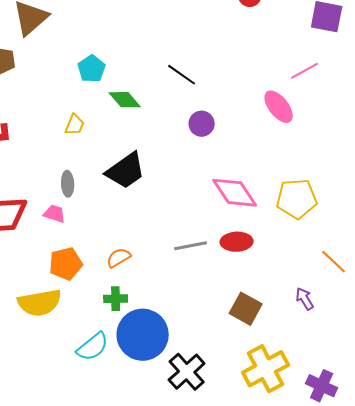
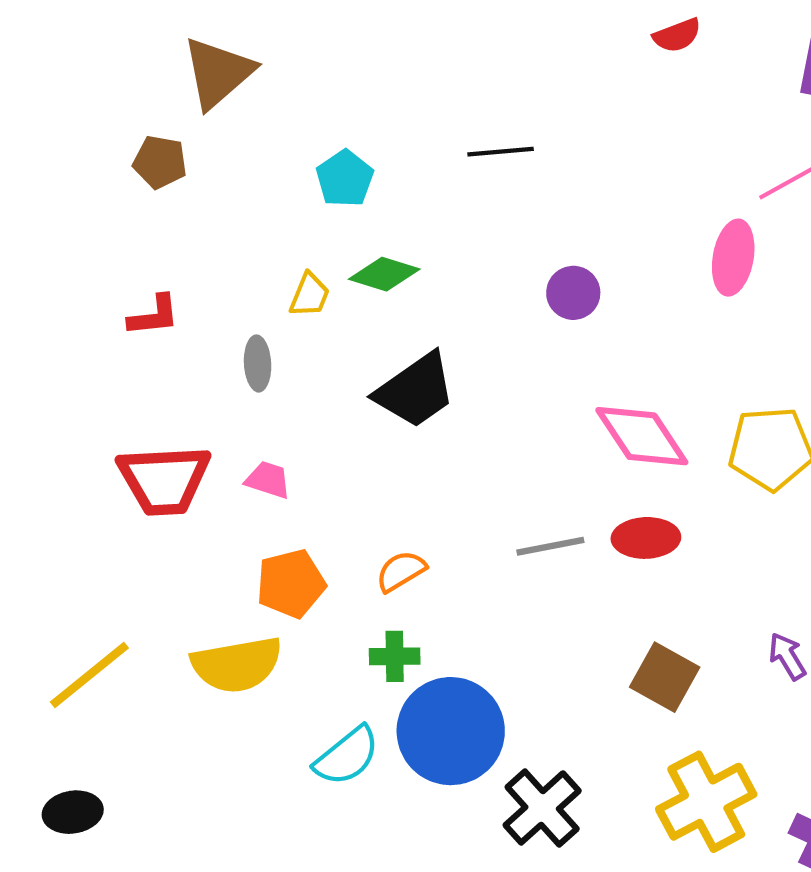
black line: (182, 75) -> (501, 152), moved, turned -40
green diamond: (125, 100) -> (384, 274), moved, turned -32
pink ellipse: (279, 107) -> (733, 258), turned 48
gray ellipse: (68, 184) -> (258, 363), moved

